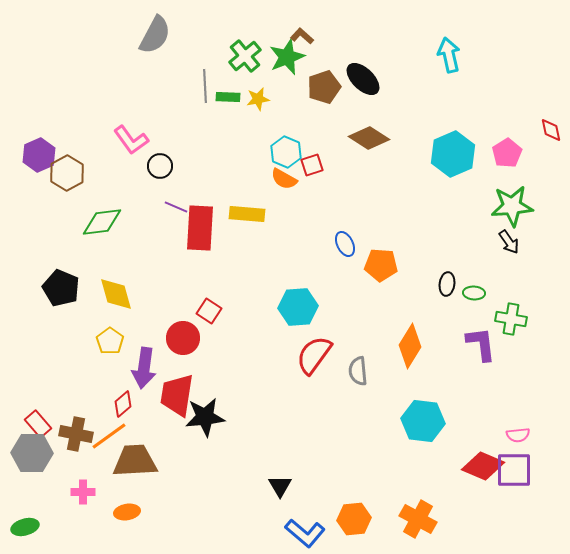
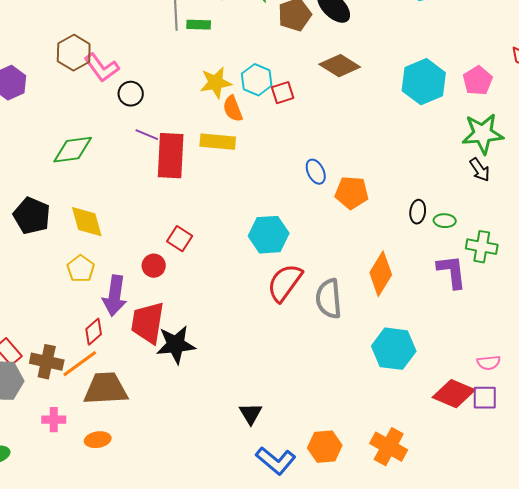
yellow star: (258, 99) -> (216, 83), moved, size x1.4
brown hexagon: (67, 173) -> (74, 53), moved
orange semicircle: (284, 179) -> (233, 109), moved, turned 40
red circle: (183, 338) -> (154, 266), size x0.7
gray semicircle: (358, 371) -> (329, 299), size x1.4
purple square: (514, 470) -> (485, 398), size x0.7

